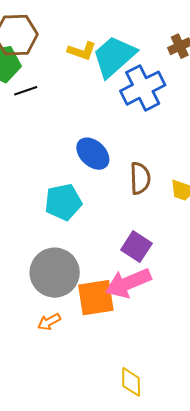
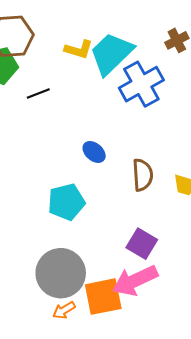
black line: (26, 91) -> (38, 93), moved
blue ellipse: (93, 154) -> (94, 152), size x0.7
orange arrow: (49, 322) -> (64, 310), moved

